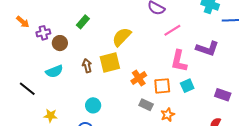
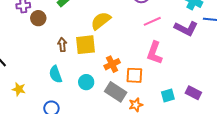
purple L-shape: (207, 49) -> (186, 28), moved
cyan semicircle: (54, 71) -> (56, 74), moved, turned 84
cyan square: (187, 86) -> (168, 95), moved
cyan circle: (93, 105) -> (86, 82), moved
gray rectangle: (146, 105) -> (116, 92), size x1.5

